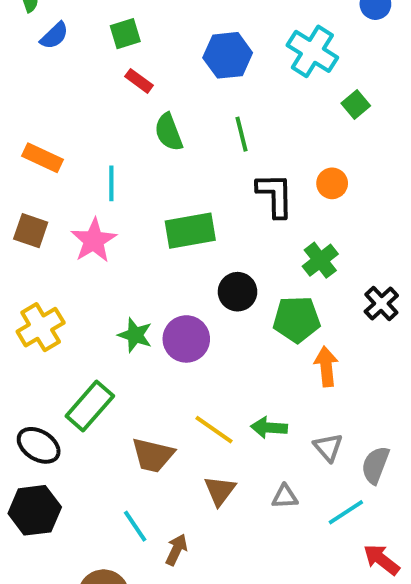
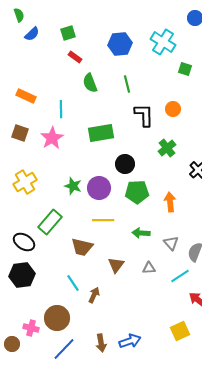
green square: (356, 105) -> (185, 69), turned -32
green pentagon: (297, 319) -> (137, 192), moved
yellow line: (214, 430) -> (103, 220), moved, turned -35

